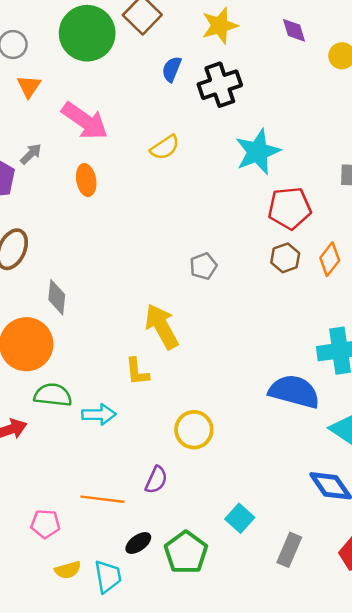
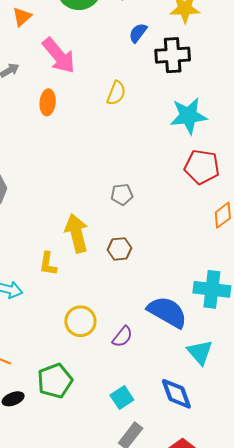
yellow semicircle: (165, 147) -> (116, 93), turned -50
brown hexagon: (285, 258) -> (119, 249), moved
purple semicircle: (156, 480) -> (122, 337), moved
cyan square: (240, 518) -> (122, 398), moved
green pentagon: (186, 552) -> (55, 381), moved

